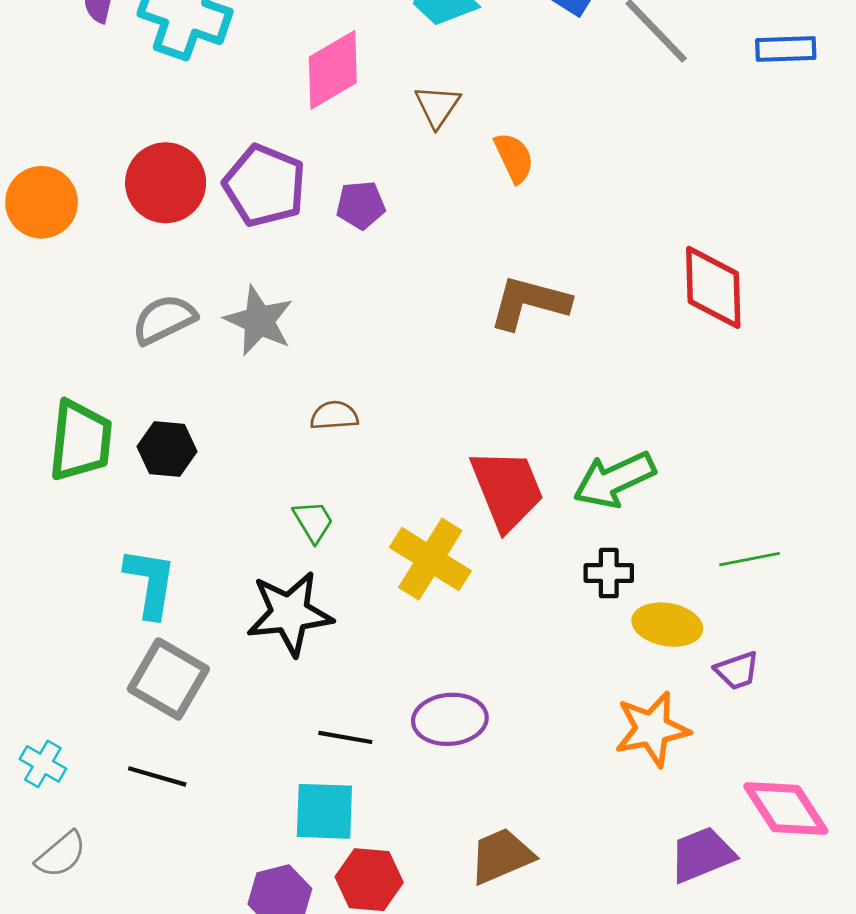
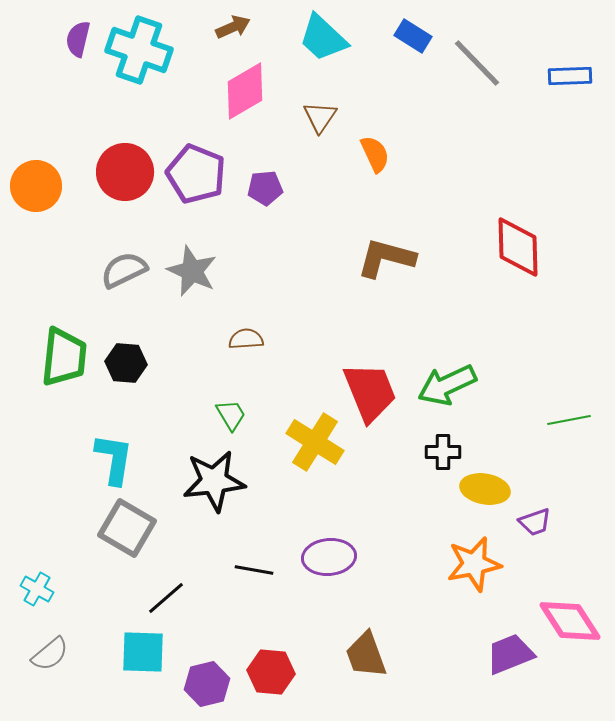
green line: (750, 559) -> (569, 420), moved
black line: (157, 776) -> (166, 598), moved, turned -57
cyan square: (324, 811) -> (143, 652), moved
brown trapezoid: (501, 856) -> (366, 655), turned -87

